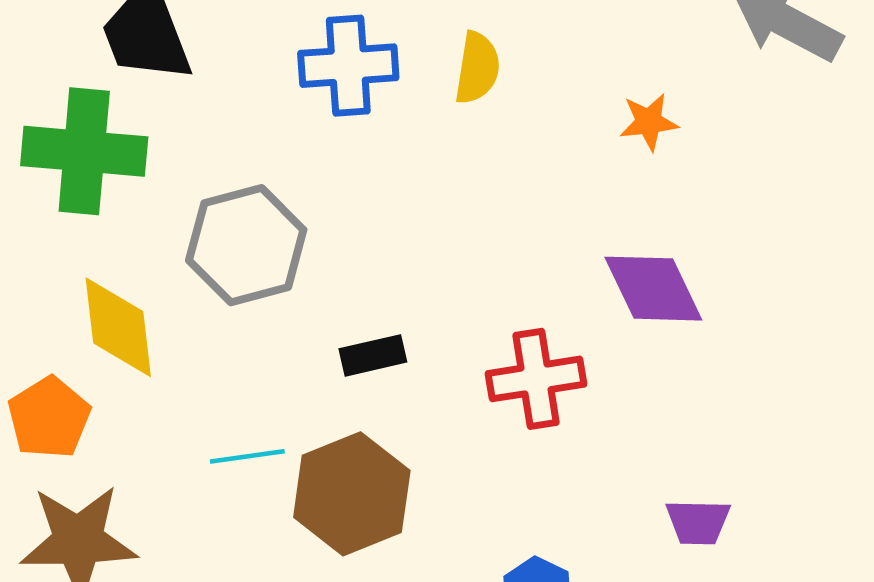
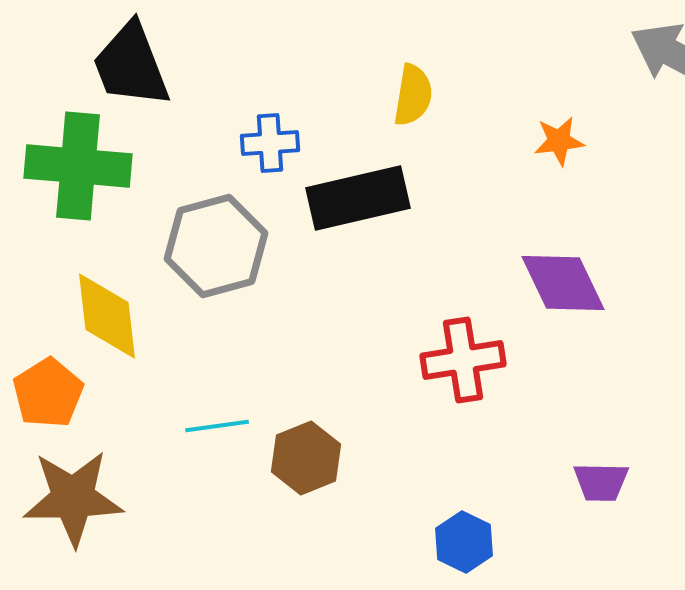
blue cross: (348, 66) -> (270, 143), moved, size x0.7
black rectangle: (373, 355) -> (358, 198), moved, size x1.8
brown hexagon: (352, 494) -> (306, 458), size x0.7

